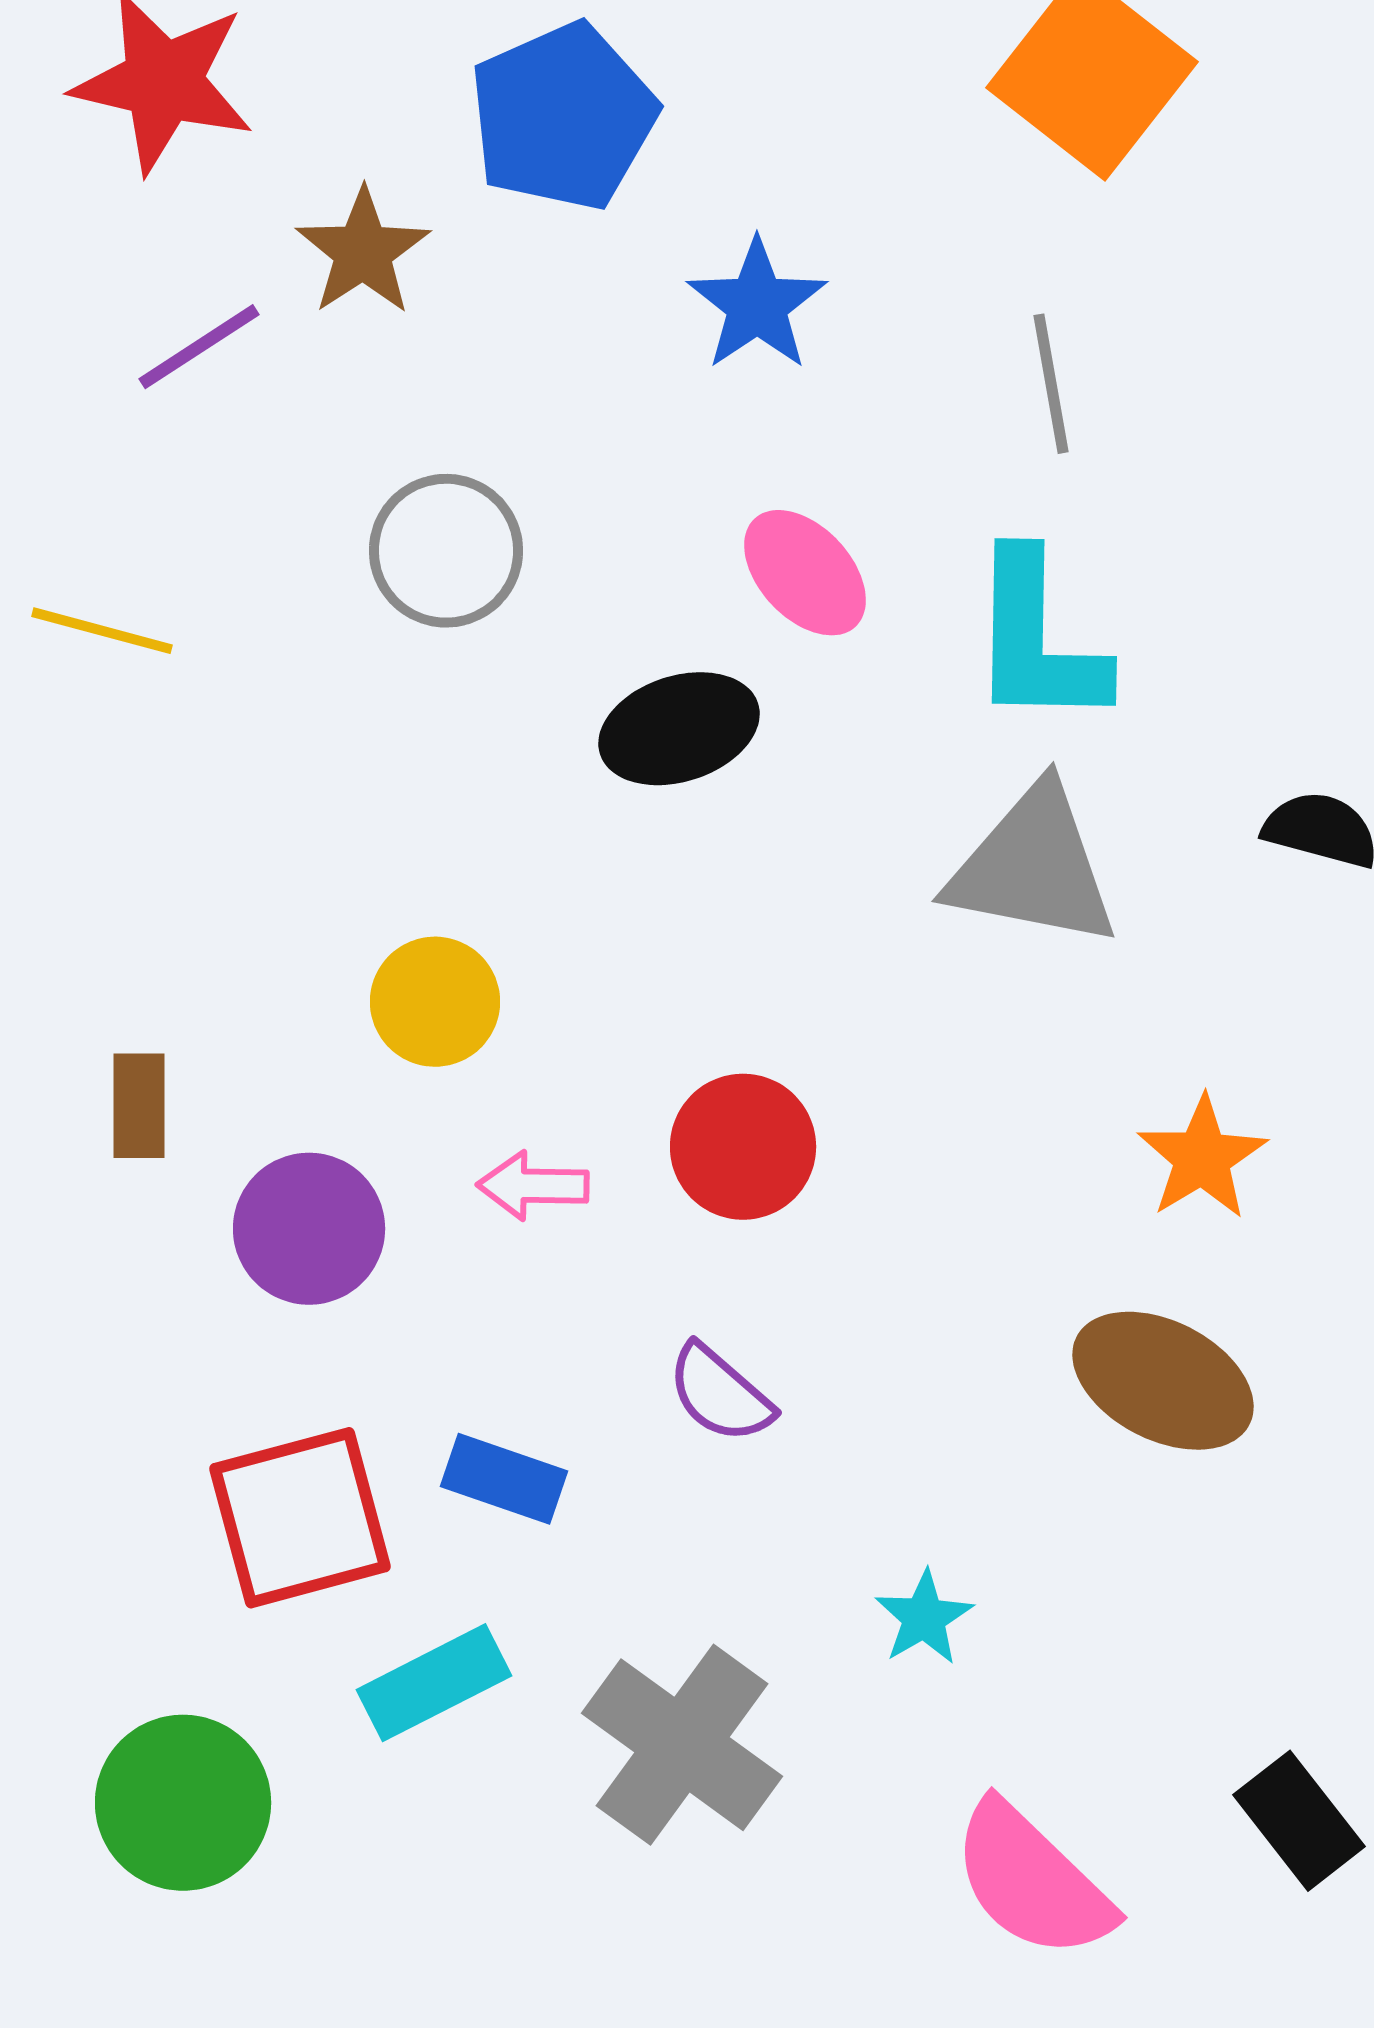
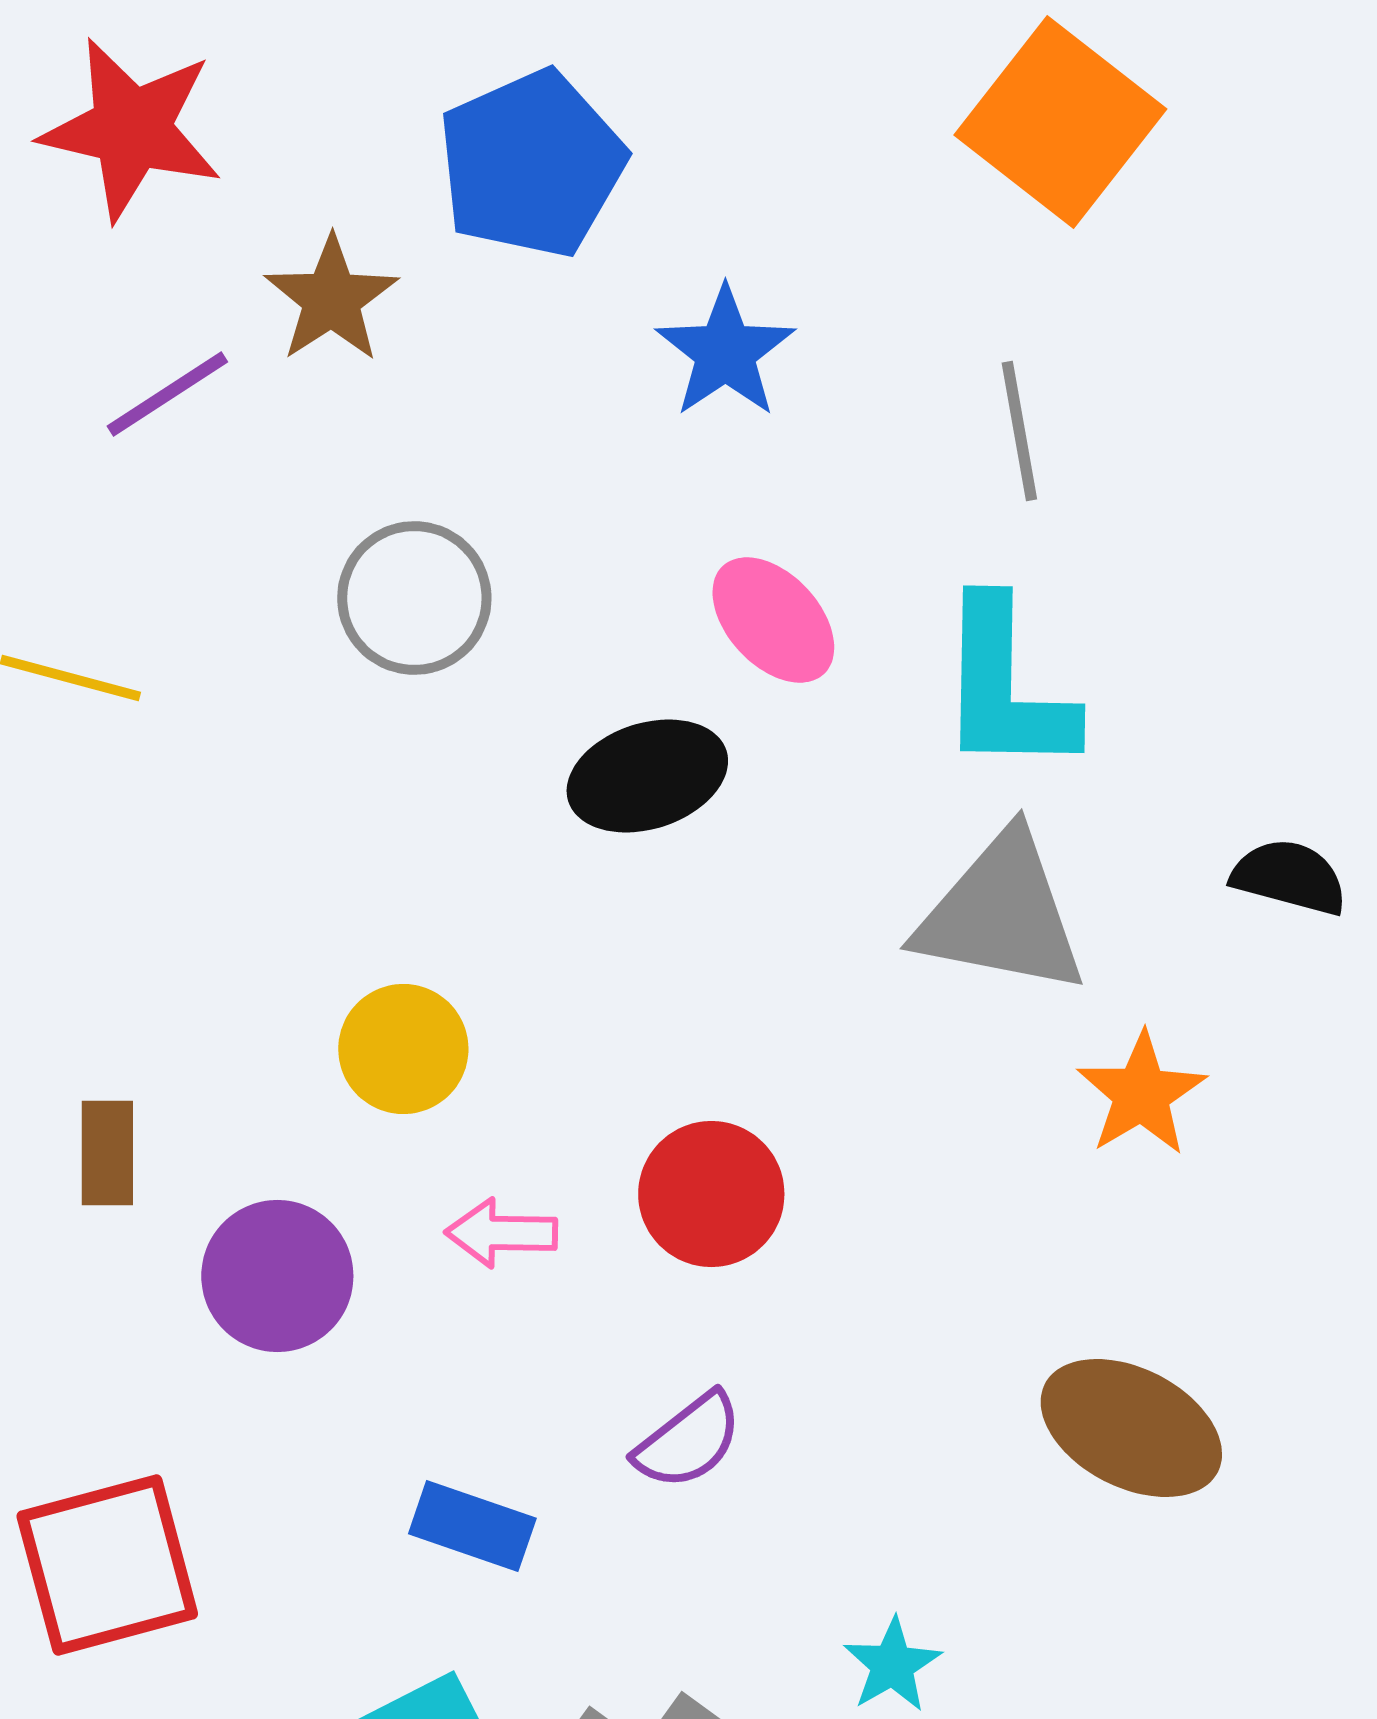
orange star: (1202, 1158) -> (1141, 1094), moved
purple semicircle: (720, 1394) -> (688, 1441), turned -79
red square: (300, 1518) -> (107, 1565), moved

